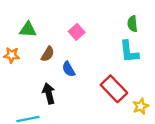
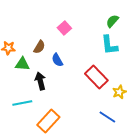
green semicircle: (132, 24) -> (112, 21), turned 48
green triangle: (28, 30) -> (22, 64), moved

